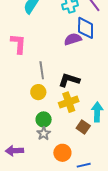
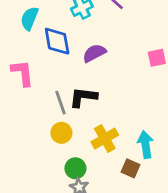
blue diamond: (86, 28) -> (57, 41), moved
black L-shape: (69, 80) -> (83, 97), moved

